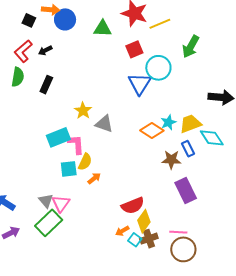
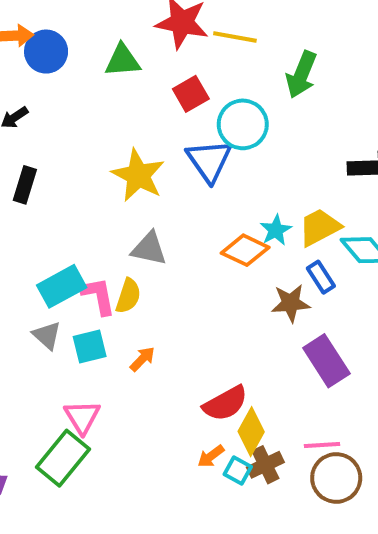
yellow line: (160, 24) -> (235, 37), turned 40
yellow star: (83, 111) -> (138, 175), moved, size x1.5
yellow semicircle: (85, 162) -> (128, 296), moved
gray triangle: (46, 201) -> (47, 335), moved

